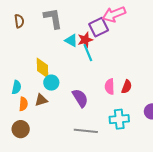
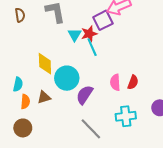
cyan triangle: (71, 40) -> (75, 35), turned 32
cyan circle: (51, 83) -> (67, 78), moved, size x1.5
purple semicircle: (80, 98) -> (85, 95), turned -114
gray line: (86, 131) -> (91, 129), turned 40

